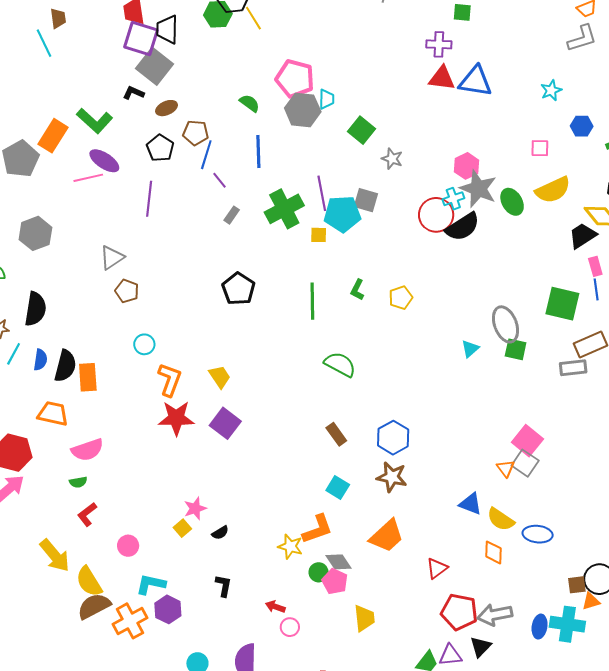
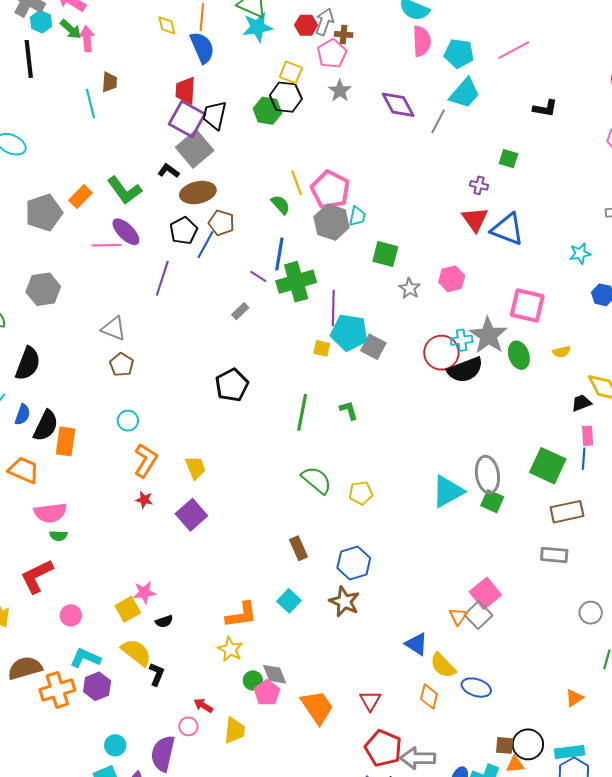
yellow line: (253, 18) -> (297, 183), moved
purple cross: (439, 44) -> (479, 185), size x0.7
red triangle: (442, 78) -> (475, 219), turned 36
brown ellipse: (167, 108) -> (198, 193), size x1.6
green square: (362, 130) -> (385, 254), turned -36
orange rectangle: (53, 136) -> (81, 197), size x0.7
pink square: (540, 148) -> (527, 305), moved, size x1.8
blue line: (206, 155) -> (206, 245), moved
pink hexagon: (466, 166) -> (452, 279), moved
purple line: (219, 180) -> (258, 276), moved, turned -30
yellow semicircle: (553, 190) -> (562, 352), size x0.5
gray square: (366, 200) -> (373, 347), moved
green cross: (284, 209) -> (296, 282), moved
black trapezoid: (583, 236) -> (581, 403), size x0.7
gray triangle: (112, 258) -> (114, 329), turned 44
green L-shape: (357, 290) -> (349, 410), turned 125
yellow pentagon: (401, 298) -> (361, 493), moved
cyan triangle: (470, 349) -> (448, 491), size x1.8
gray rectangle: (573, 368) -> (554, 555), moved
red star: (176, 418) -> (144, 500), size x0.5
green semicircle: (78, 482) -> (58, 536), moved
red L-shape: (87, 514) -> (37, 576), size x1.5
yellow square: (182, 528) -> (128, 609), size x1.4
orange L-shape: (317, 529) -> (241, 615), moved
orange trapezoid: (387, 536) -> (317, 707), moved, turned -93
red triangle: (437, 568) -> (370, 701), turned -35
yellow semicircle: (89, 582) -> (136, 652), moved, turned 148
yellow trapezoid: (364, 618) -> (235, 730), moved
pink circle: (290, 627) -> (188, 726), moved

